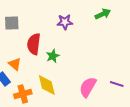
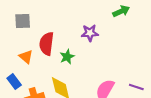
purple star: (65, 22) -> (90, 33), moved
orange triangle: (15, 64) -> (26, 57), moved

